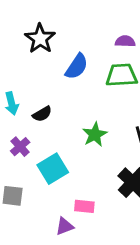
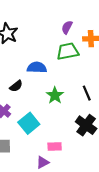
purple semicircle: (125, 41) -> (67, 27), turned -56
blue semicircle: (77, 67) -> (37, 68), moved, turned -114

